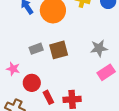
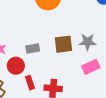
gray rectangle: (36, 49) -> (33, 49), moved
brown square: (59, 50) -> (64, 44), moved

